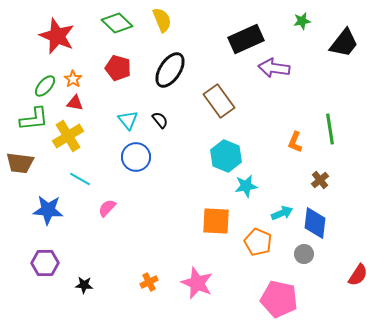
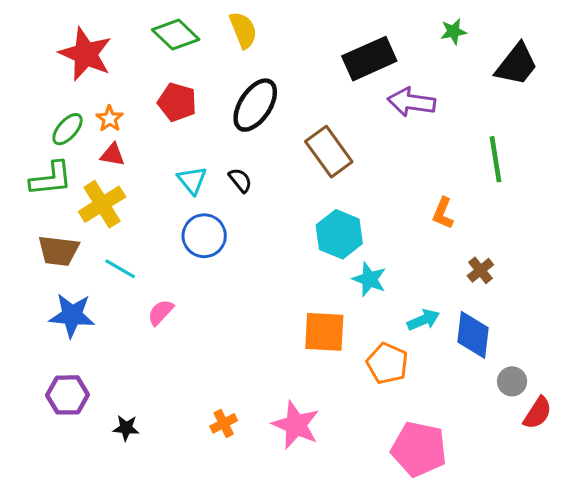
green line: (330, 129) -> (495, 159), moved
brown trapezoid: (20, 163) -> (58, 251), moved
cyan star: (246, 186) -> (369, 279), turned 30
gray circle: (304, 254) -> (512, 381), moved

